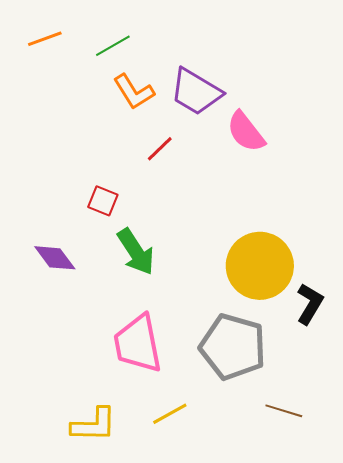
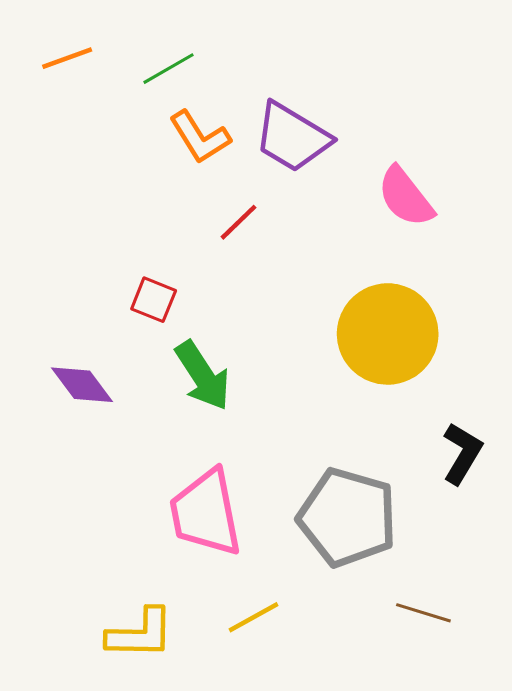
pink semicircle: (246, 132) -> (406, 197), moved
yellow circle: (260, 266) -> (388, 334), moved

